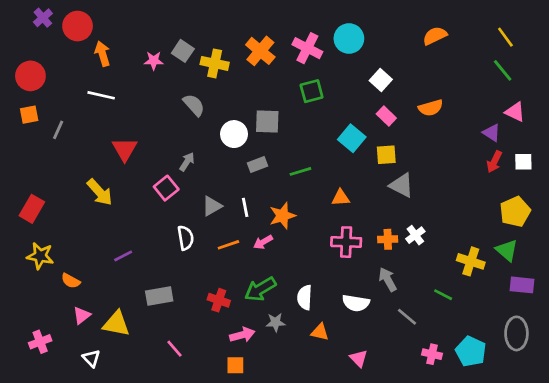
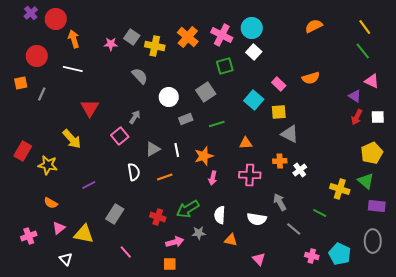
red circle: (30, 76) -> (37, 56), moved
white square: (381, 80) -> (254, 52), moved
gray square: (267, 122) -> (206, 92), moved, turned -36
orange cross: (388, 239) -> (280, 161), moved
pink arrow: (263, 242) -> (213, 178), moved, turned -48
yellow star: (40, 256) -> (48, 165), moved
gray rectangle: (159, 296) -> (115, 214), turned -48
pink cross: (40, 342) -> (29, 236), moved

